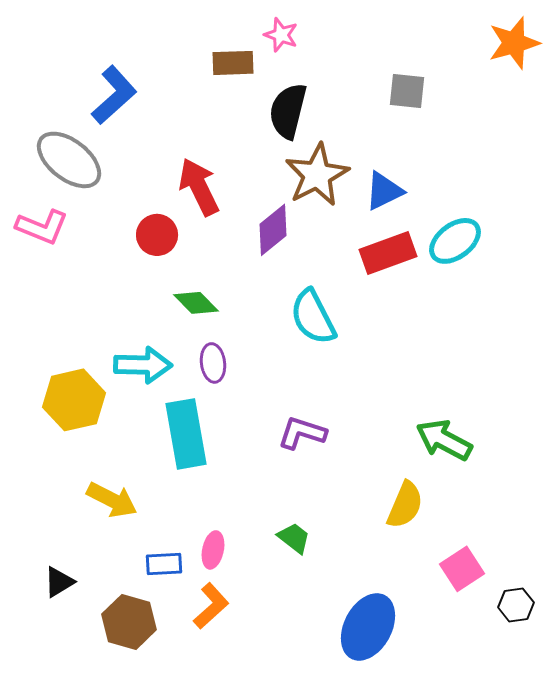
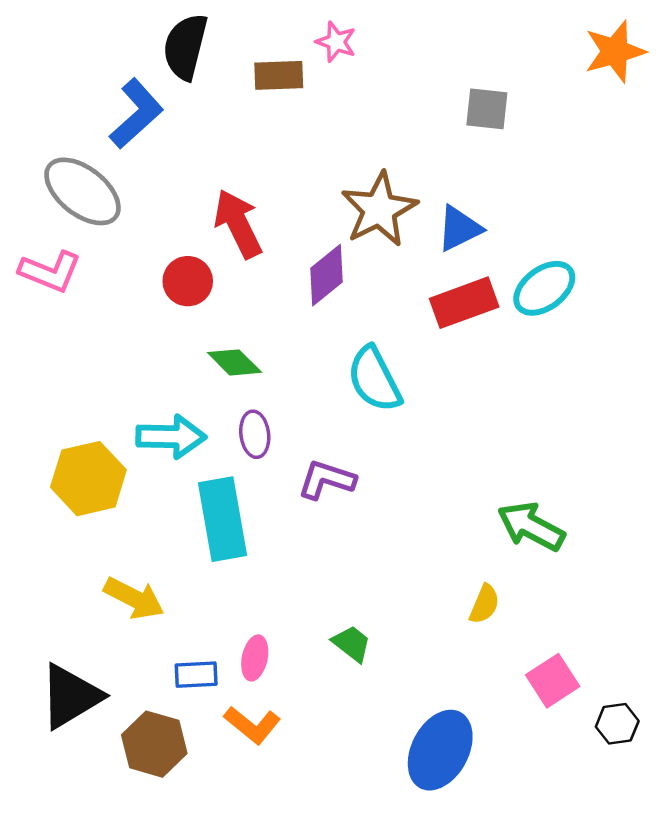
black semicircle: (288, 111) -> (185, 47), moved
purple L-shape: (302, 433) -> (327, 480), moved
yellow semicircle: (405, 505) -> (484, 604), size x0.7
black triangle: (59, 582) -> (71, 696), size x1.8
orange L-shape: (211, 606) -> (252, 725), turned 81

